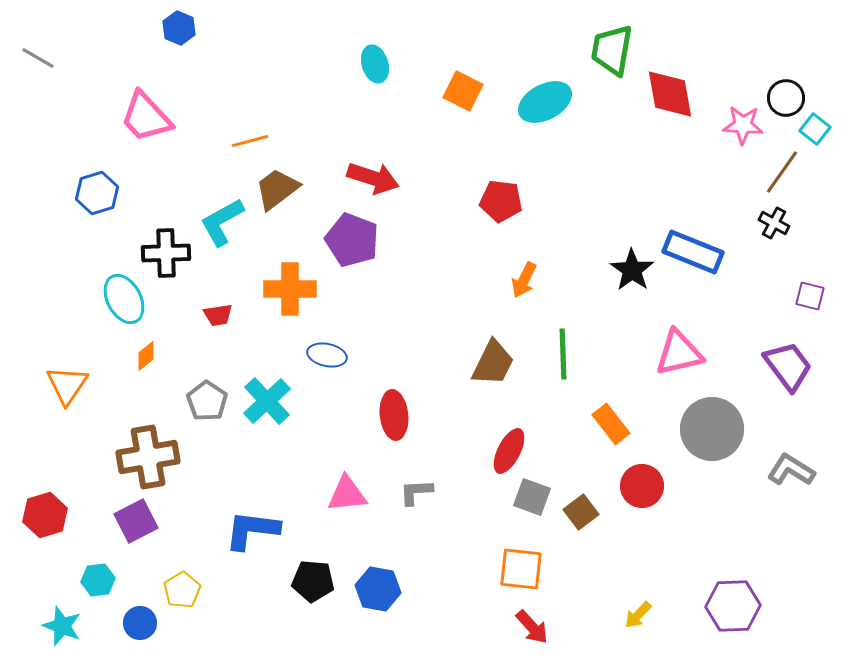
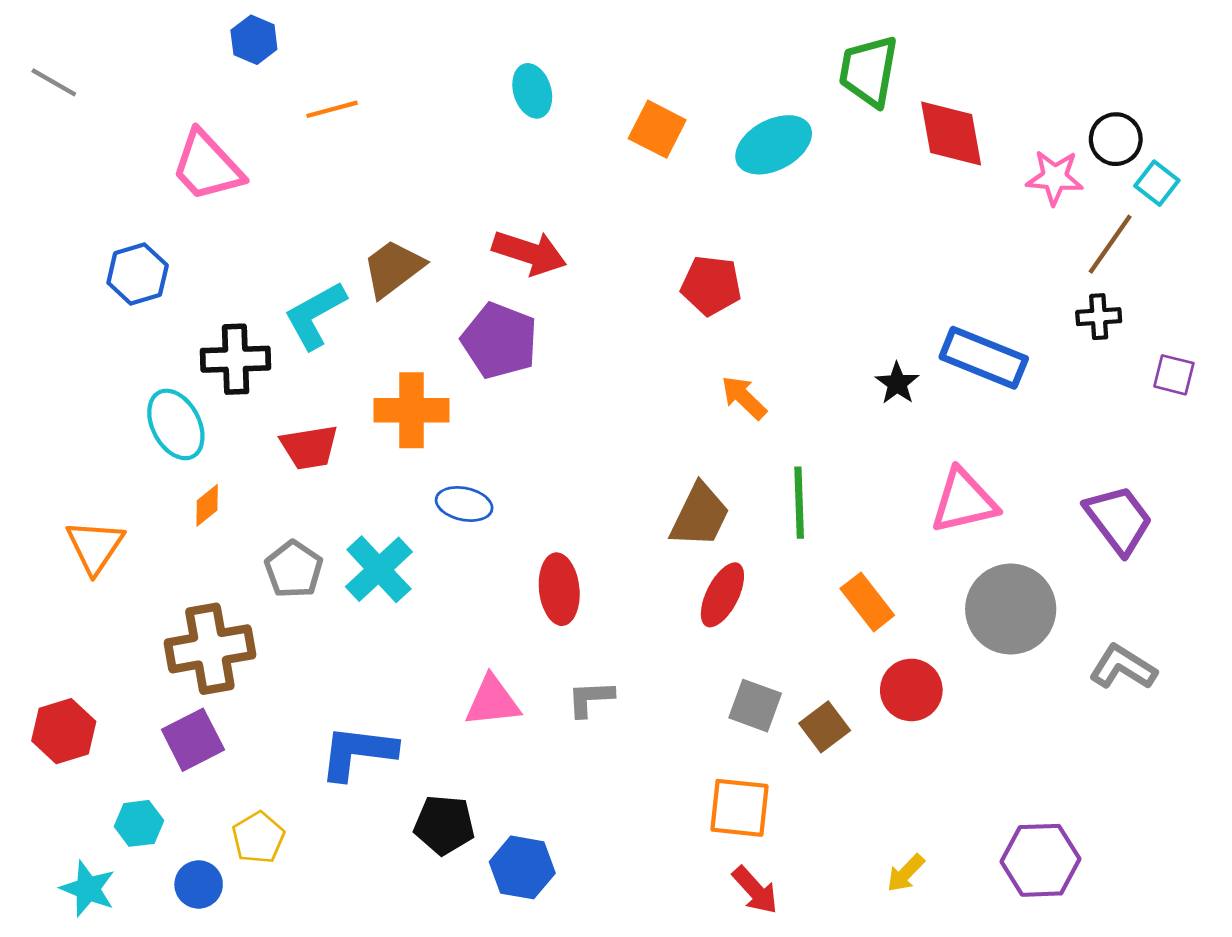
orange line: (250, 141) -> (332, 109), moved
black cross: (774, 223) -> (1099, 317), turned -32
black star: (632, 270) -> (897, 383), size x0.7
orange arrow: (524, 280) -> (744, 398), turned 108
purple square: (810, 296) -> (1174, 375), moved
red trapezoid: (218, 315) -> (309, 447), size x1.4
red ellipse: (509, 451) -> (722, 595), moved
blue hexagon: (378, 589) -> (522, 867), moved

